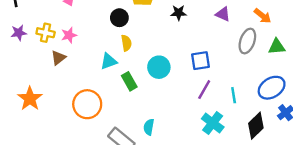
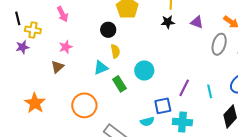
black star: (179, 13) -> (168, 22), moved
yellow cross: (46, 33) -> (33, 30), moved
blue square: (201, 61) -> (163, 106), moved
cyan cross: (213, 123) -> (182, 122), moved, turned -30
cyan semicircle: (149, 127) -> (147, 121), moved, turned -112

